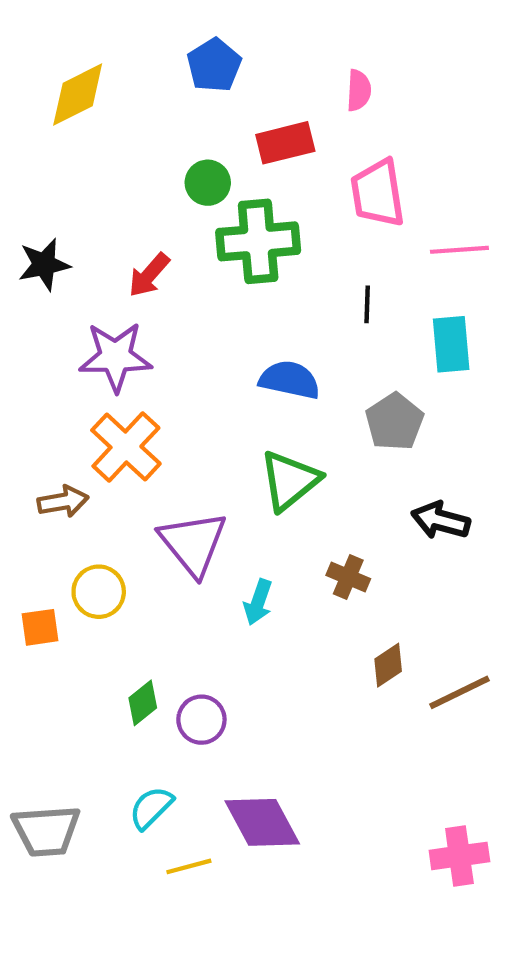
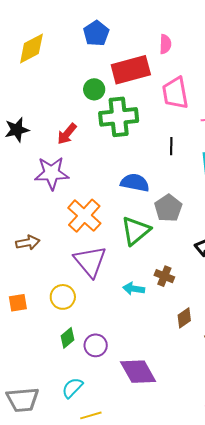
red rectangle: (285, 143) -> (131, 70), size x1.4
gray pentagon: (394, 422) -> (168, 208), moved
orange cross: (126, 447) -> (84, 216), moved
yellow circle: (99, 592) -> (63, 297), moved
cyan arrow: (258, 602) -> (134, 289), moved, turned 80
purple diamond: (262, 822) -> (138, 372), moved

